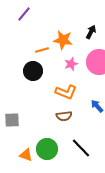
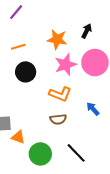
orange line: (42, 50) -> (18, 47), moved
pink star: (71, 64) -> (66, 65), size x1.5
orange triangle: (26, 155) -> (18, 137), moved

